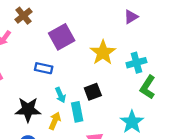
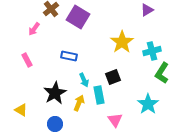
purple square: (62, 37) -> (78, 17), moved, turned -30
black star: (28, 110) -> (55, 93), turned -30

